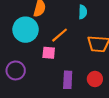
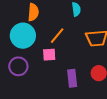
purple circle: (16, 70) -> (18, 66), moved

